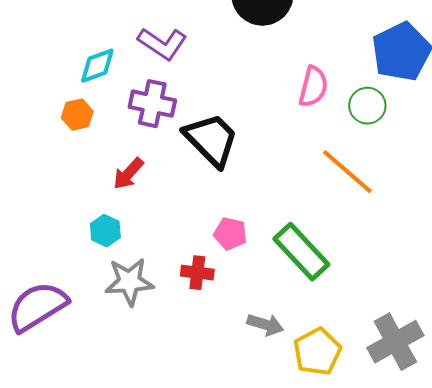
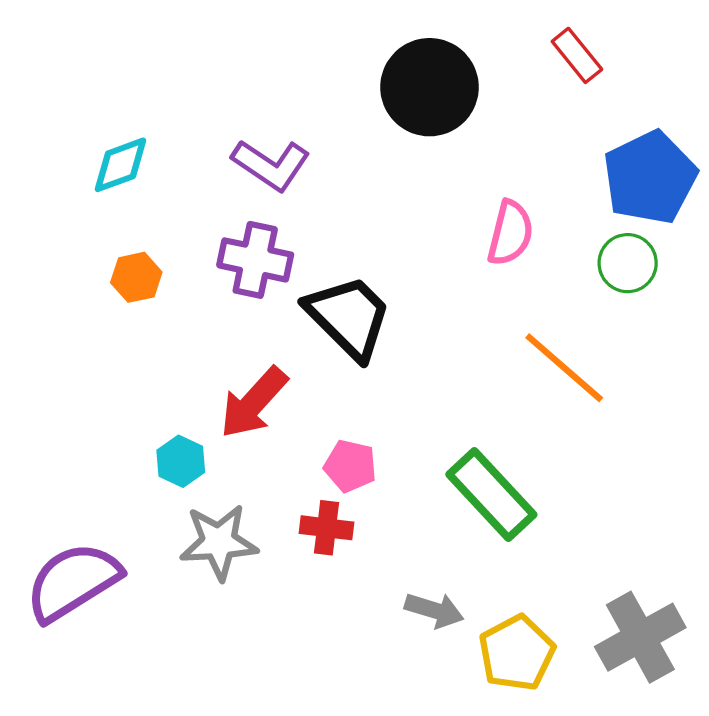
cyan diamond: (97, 66) -> (120, 165), moved
green circle: (367, 106) -> (628, 263), moved
red arrow: (128, 174) -> (254, 403), moved, size x1.4
pink pentagon: (230, 234) -> (350, 466), moved

